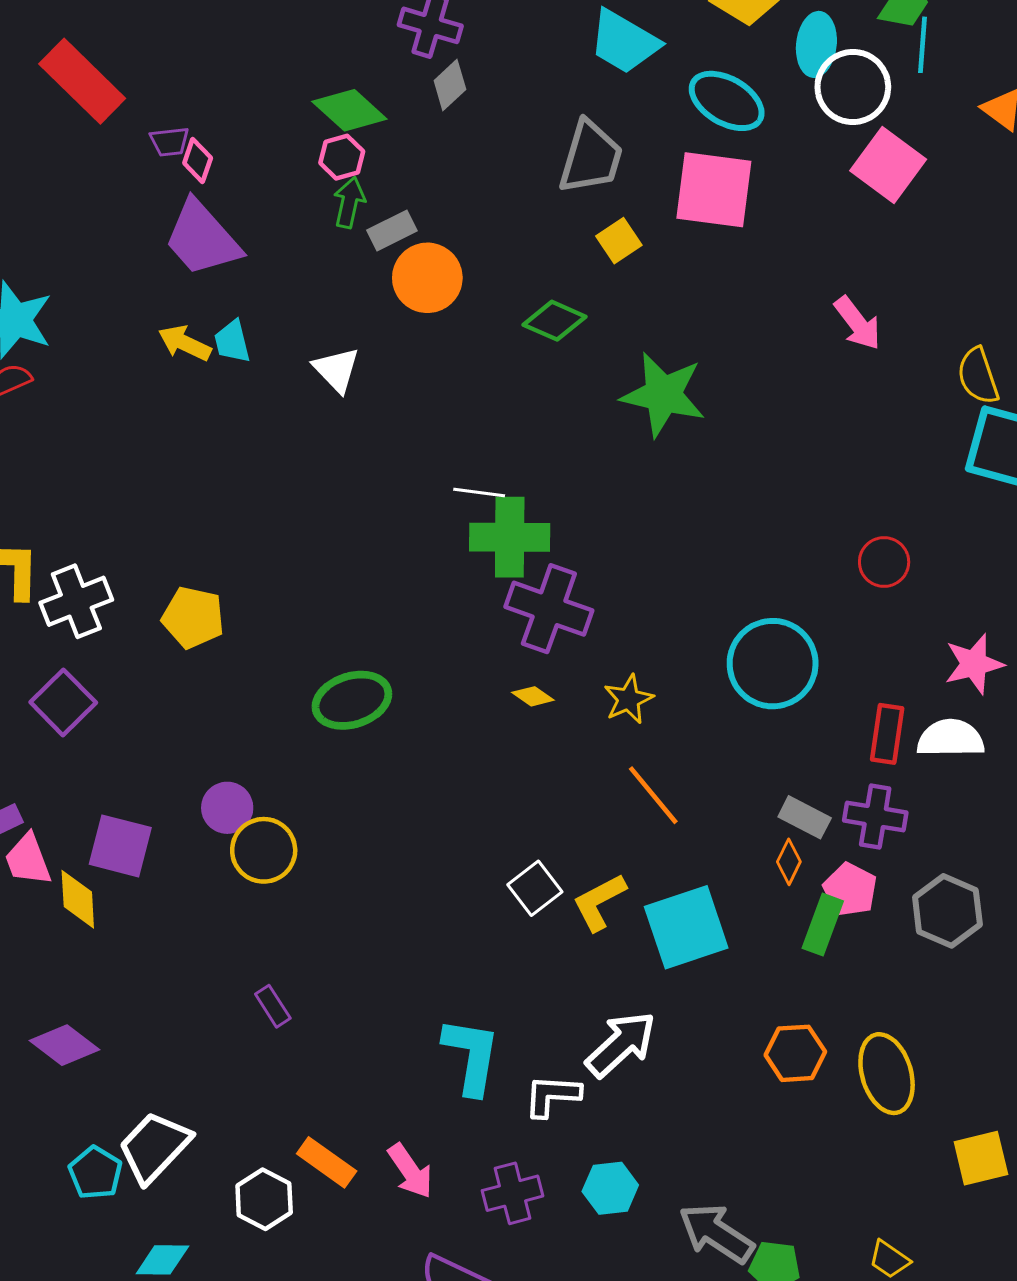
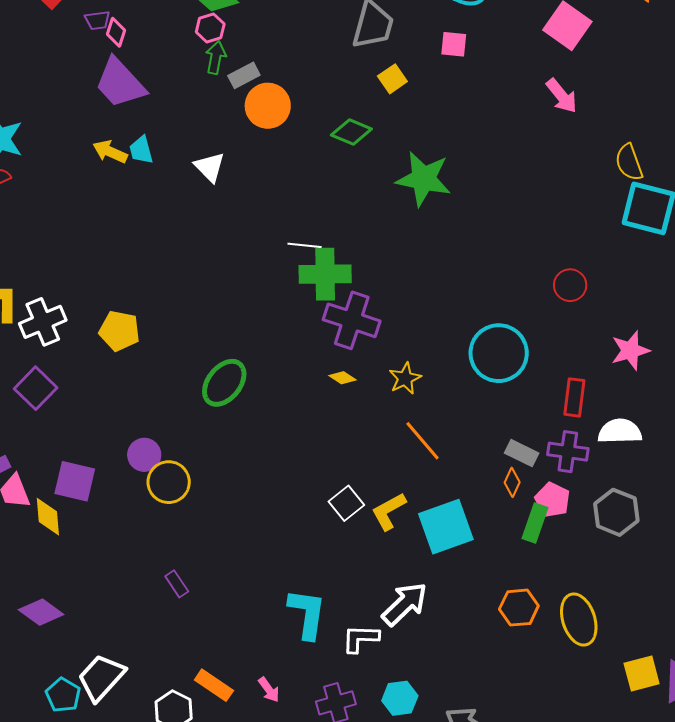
pink square: (714, 190) -> (454, 44), size x0.5
pink arrow: (858, 323) -> (562, 96), moved
green ellipse: (352, 700) -> (224, 383), turned -33
white semicircle: (951, 738) -> (620, 431), moved
pink arrow: (410, 1171) -> (269, 690), size x0.7

